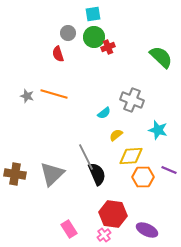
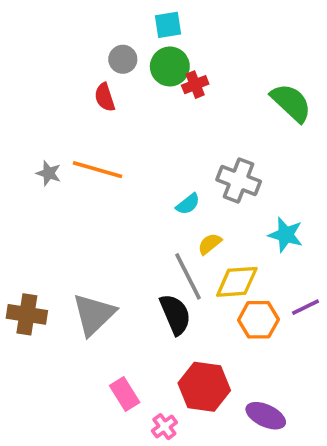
gray line: (86, 157) -> (188, 276), moved
purple line: (169, 170) -> (306, 307), turned -49
pink rectangle: (69, 229) -> (125, 394), moved
pink cross: (104, 235) -> (164, 427), moved

